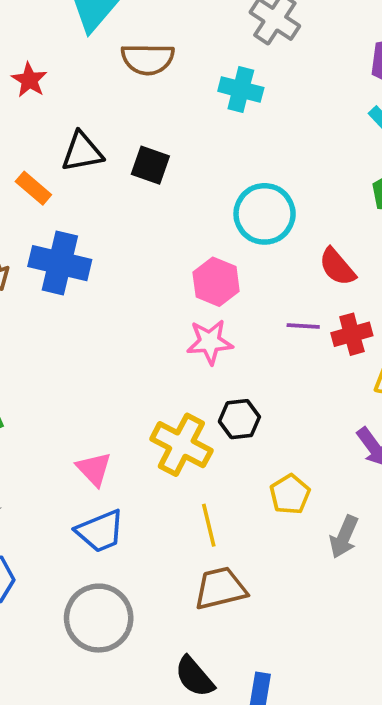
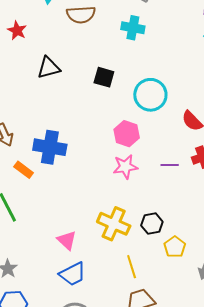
black square: (150, 165) -> (104, 77), moved
orange rectangle: (33, 188) -> (24, 170), moved
blue cross: (60, 263) -> (50, 147), moved
purple line: (303, 326) -> (170, 165), moved
black hexagon: (239, 419) -> (152, 224), moved

